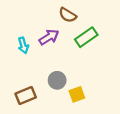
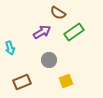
cyan arrow: (23, 45) -> (10, 48), moved
gray circle: (57, 80) -> (49, 60), moved

